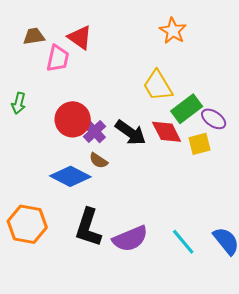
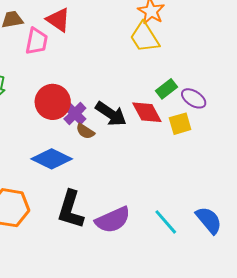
yellow trapezoid: (158, 86) -> (145, 37), moved
green rectangle: (187, 109) -> (166, 89), size x0.7
brown semicircle: (98, 161) -> (85, 131), moved

